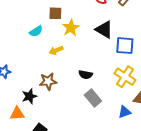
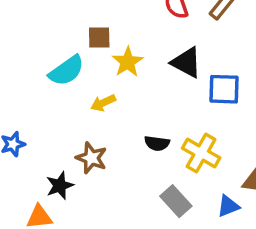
cyan semicircle: (36, 31) -> (66, 71), size x1.5
yellow cross: (125, 77) -> (201, 153), moved
brown star: (48, 81) -> (91, 158), turned 30
gray rectangle: (93, 98) -> (176, 201), moved

